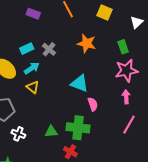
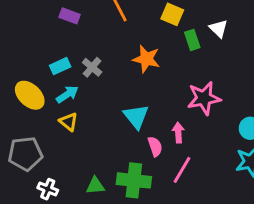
white triangle: (137, 22) -> (219, 29), turned -32
green rectangle: (123, 47) -> (192, 40), moved
cyan triangle: (80, 83) -> (136, 116), turned 30
pink arrow: (126, 97) -> (178, 133), moved
pink line: (129, 125) -> (182, 170), moved

